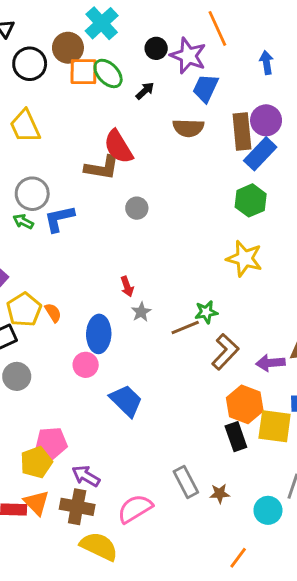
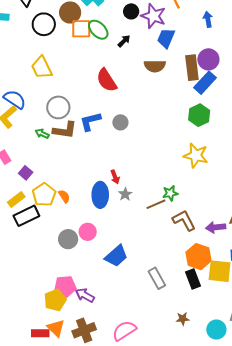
brown L-shape: (102, 168) -> (65, 130), moved
gray circle: (32, 194) -> (58, 107), moved
blue L-shape: (59, 219) -> (90, 121), moved
blue ellipse: (99, 334) -> (100, 195), moved
brown L-shape: (225, 352) -> (184, 220), turned -70
gray circle: (17, 376) -> (68, 239), moved
blue trapezoid: (126, 401) -> (116, 256), turned 95
purple arrow: (86, 476) -> (85, 295), moved
gray rectangle: (186, 482) -> (157, 278), moved
brown cross: (77, 507) -> (84, 330), turned -30

